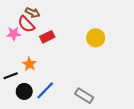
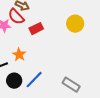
yellow circle: (96, 38) -> (75, 24), moved

